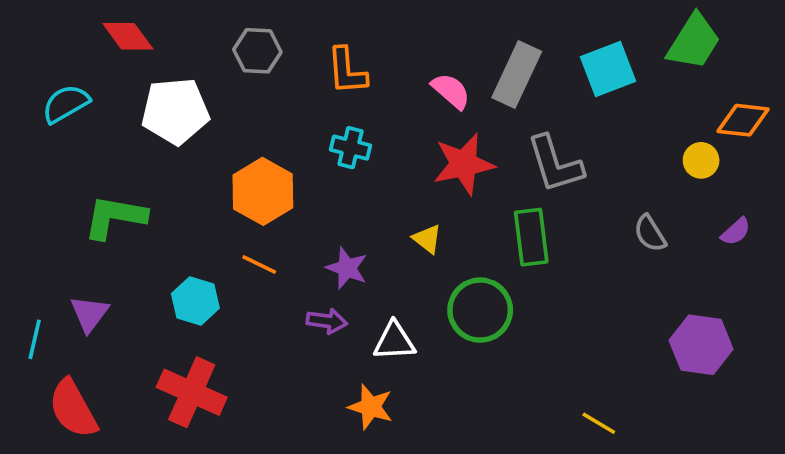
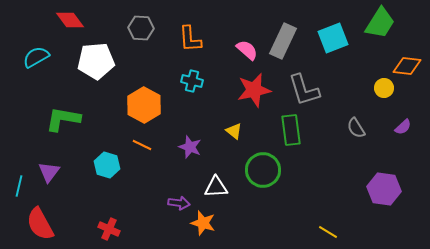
purple arrow: (327, 321) -> (179, 203), moved
red cross: (192, 392) -> (109, 229), moved, size x0.6

